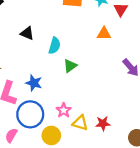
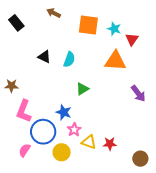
orange triangle: (104, 34) -> (115, 61), size x1.6
cyan semicircle: (55, 46) -> (69, 59), moved
blue star: (34, 83) -> (64, 112), moved

